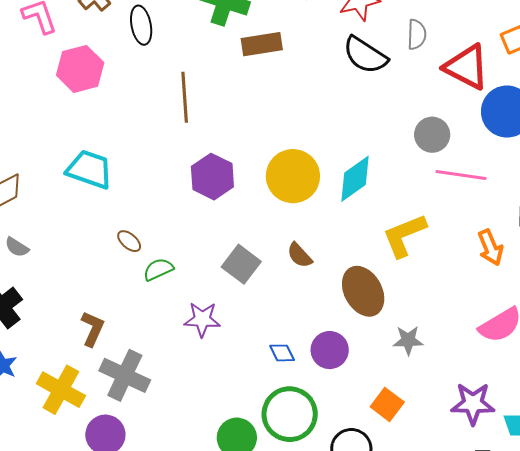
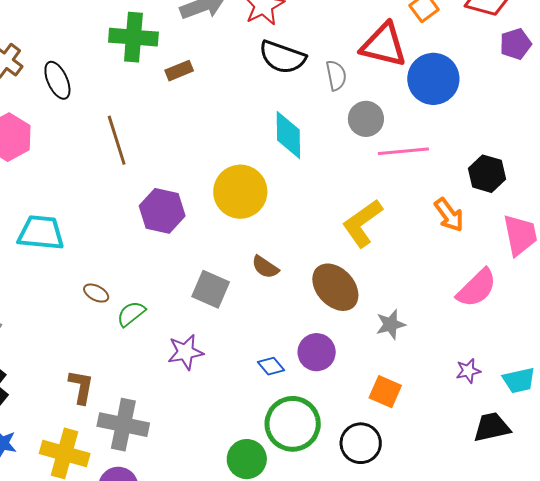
gray semicircle: (417, 34) -> (336, 75), moved
brown rectangle: (262, 44) -> (179, 71), size x0.7
cyan diamond: (355, 179) -> (288, 135), moved, turned -42
purple star: (473, 404) -> (468, 371), size x0.6

